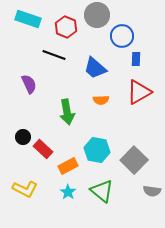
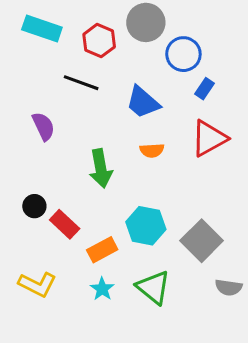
blue rectangle: (136, 59) -> (205, 89), turned 32

